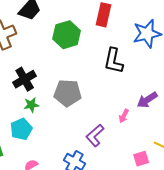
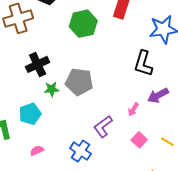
black L-shape: (113, 61) -> (143, 63), moved
green star: (31, 105) -> (52, 89), moved
pink square: (141, 159) -> (139, 140), moved, turned -35

